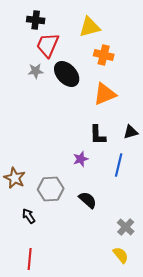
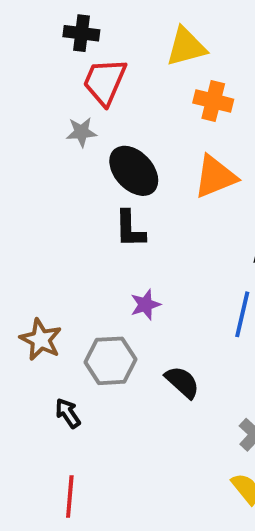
black ellipse: (67, 74) -> (134, 171), moved
black L-shape: (98, 135) -> (130, 229), moved
purple star: (81, 159) -> (145, 305), moved

